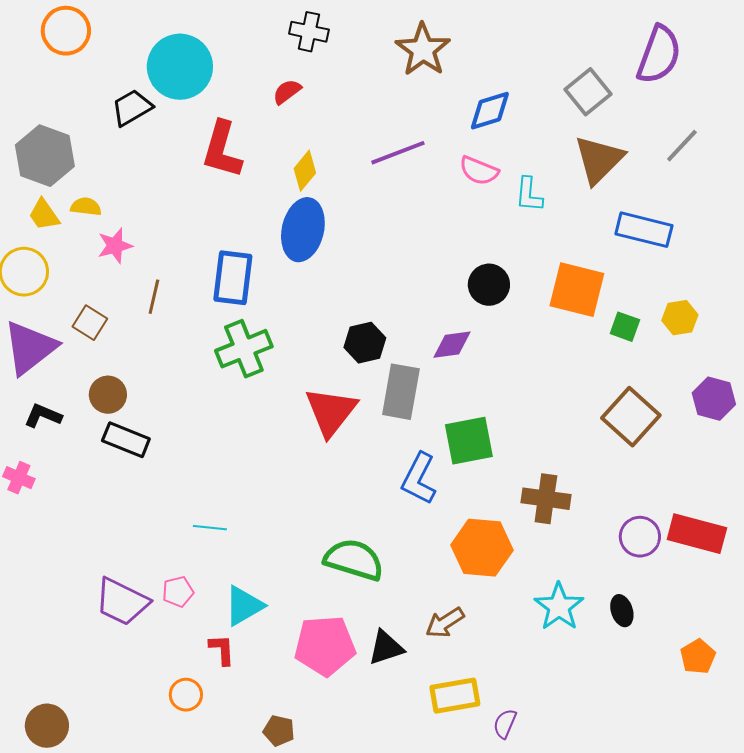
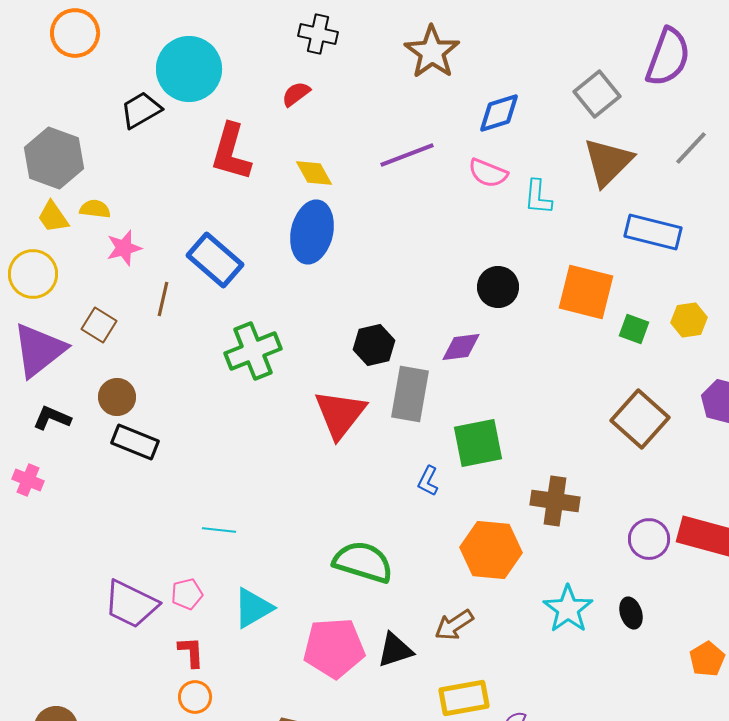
yellow diamond: (305, 171) -> (314, 173), turned -69
blue rectangle: (233, 278) -> (215, 260), moved, turned -56
blue L-shape: (419, 479) -> (428, 481), size x0.6
red L-shape: (222, 650) -> (191, 652), moved

